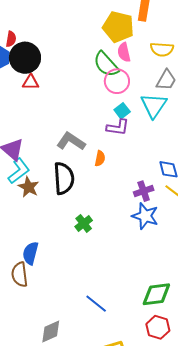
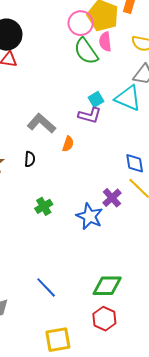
pink circle: (117, 81) -> (81, 23), moved
cyan triangle: (154, 106) -> (128, 98), turned -48
black semicircle: (64, 178) -> (30, 159), size x0.5
purple cross: (144, 191) -> (112, 198), moved, turned -30
blue star: (145, 216) -> (90, 216), moved

